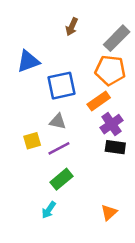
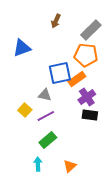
blue square: (62, 86) -> (60, 73), moved
yellow square: (32, 141) -> (25, 110), turned -32
cyan arrow: (49, 210) -> (38, 164), turned 144
orange triangle: (109, 212) -> (70, 166), moved

